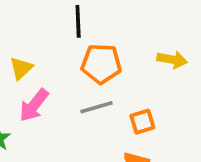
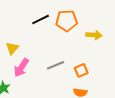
black line: (78, 21) -> (41, 20), turned 72
orange pentagon: (101, 64) -> (67, 21), moved

